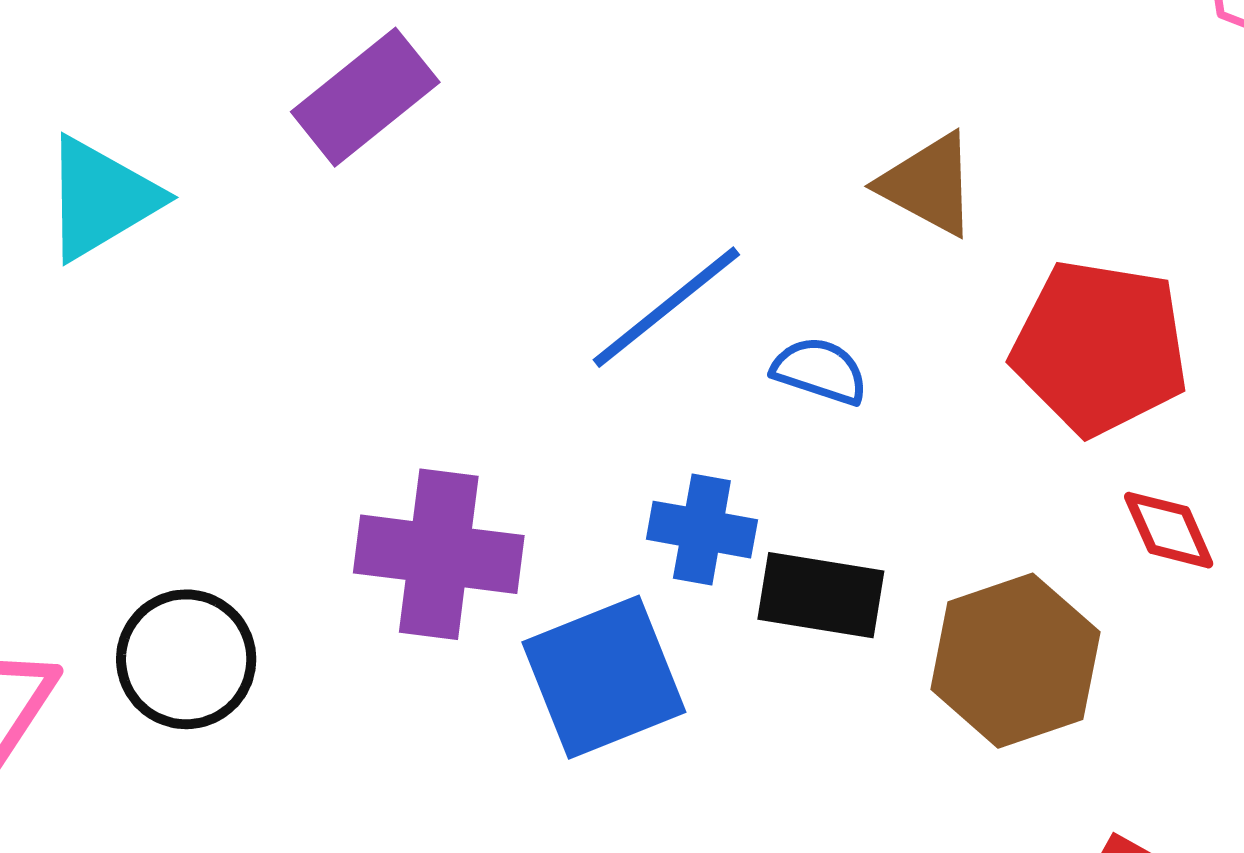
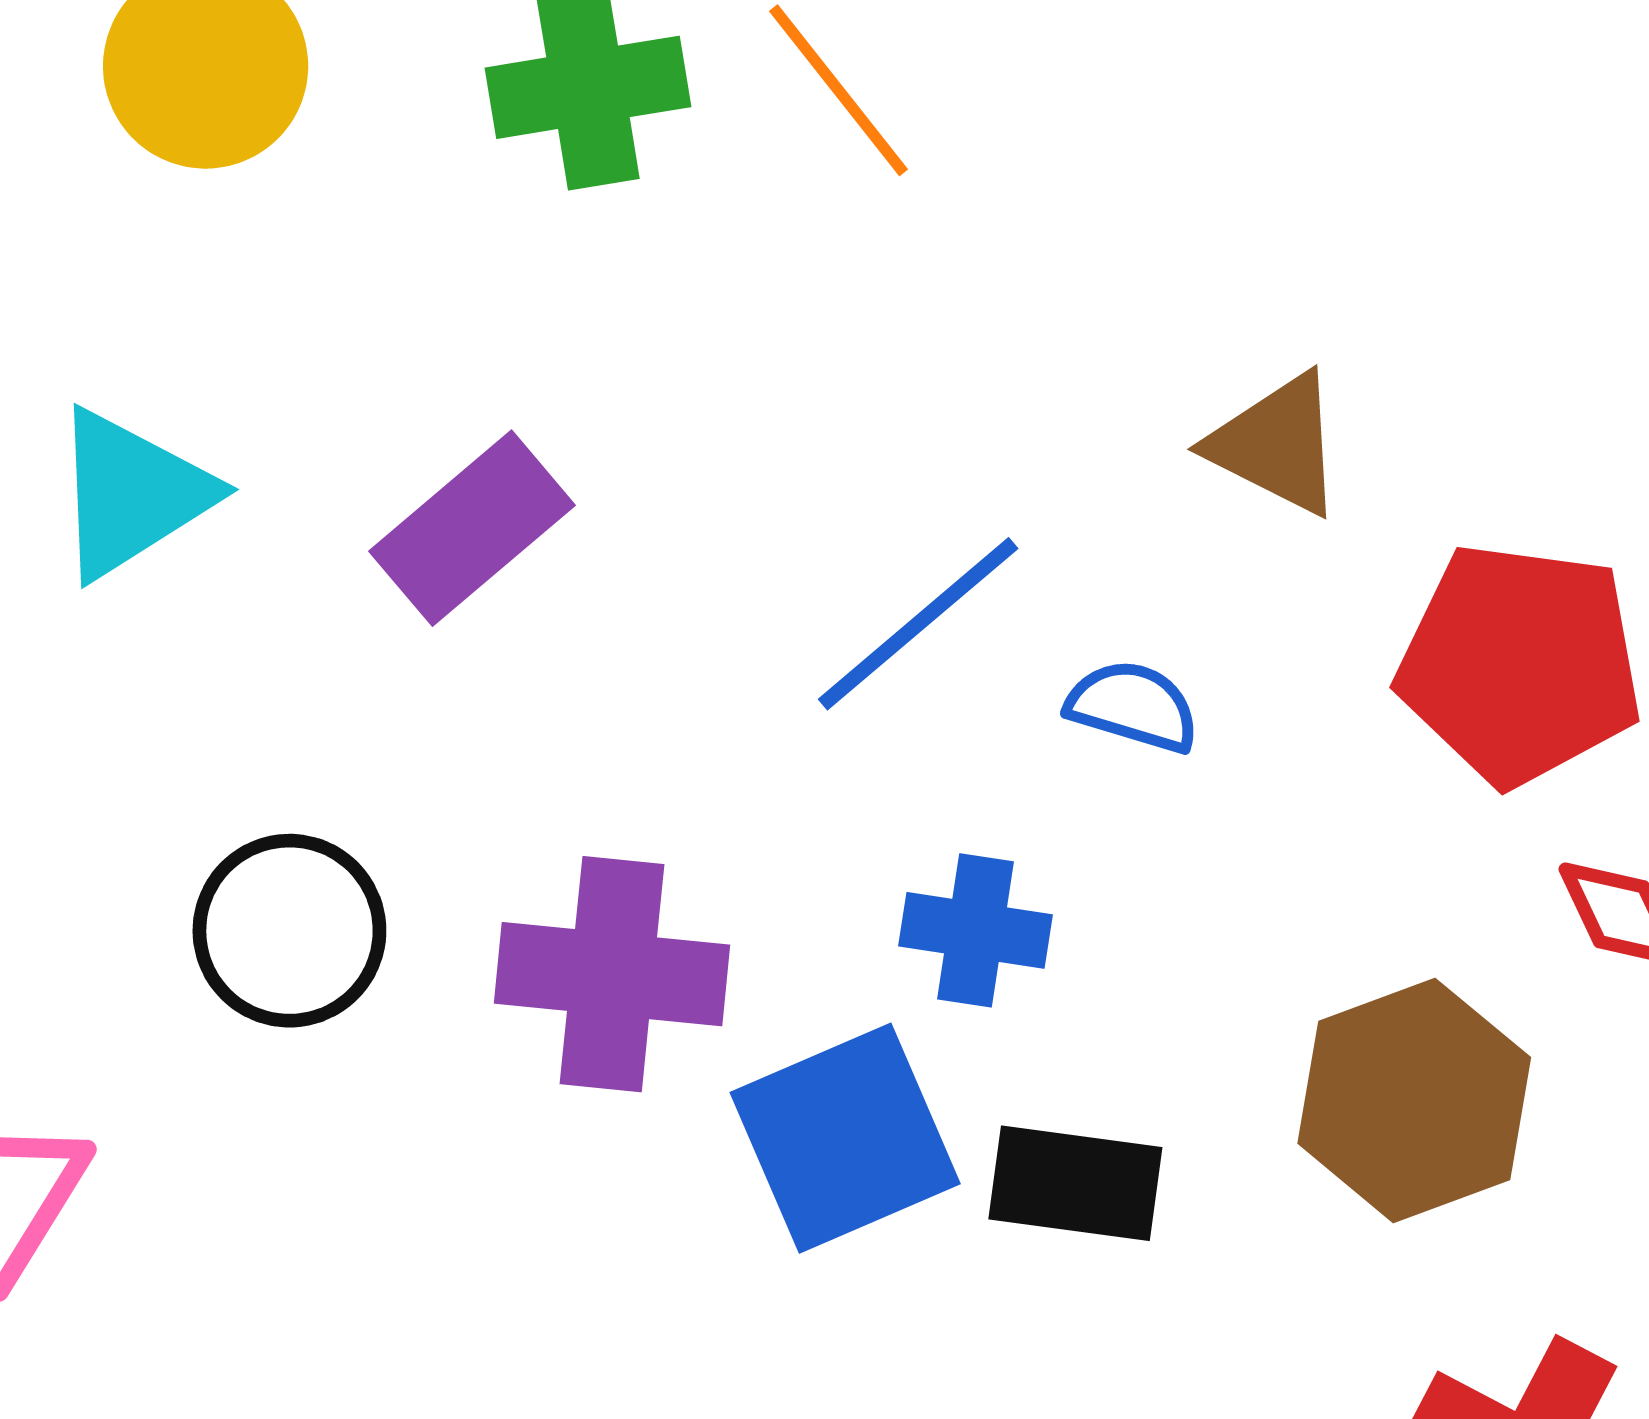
purple rectangle: (365, 97) -> (472, 528), moved
black rectangle: (821, 595) -> (1075, 1183), moved
black circle: (186, 659) -> (289, 931), moved

